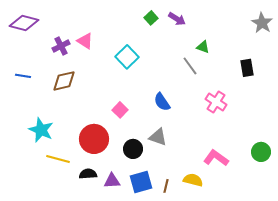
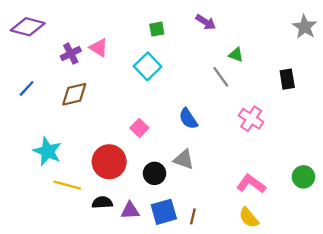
green square: (151, 18) -> (157, 29), moved, turned 32
blue line: (23, 76) -> (27, 88), turned -56
yellow semicircle: (193, 180) -> (249, 218), moved, turned -144

